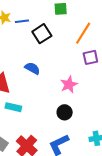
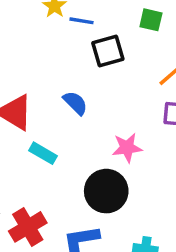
cyan rectangle: (13, 107) -> (43, 153), moved
black circle: (65, 112) -> (106, 191), size x1.6

